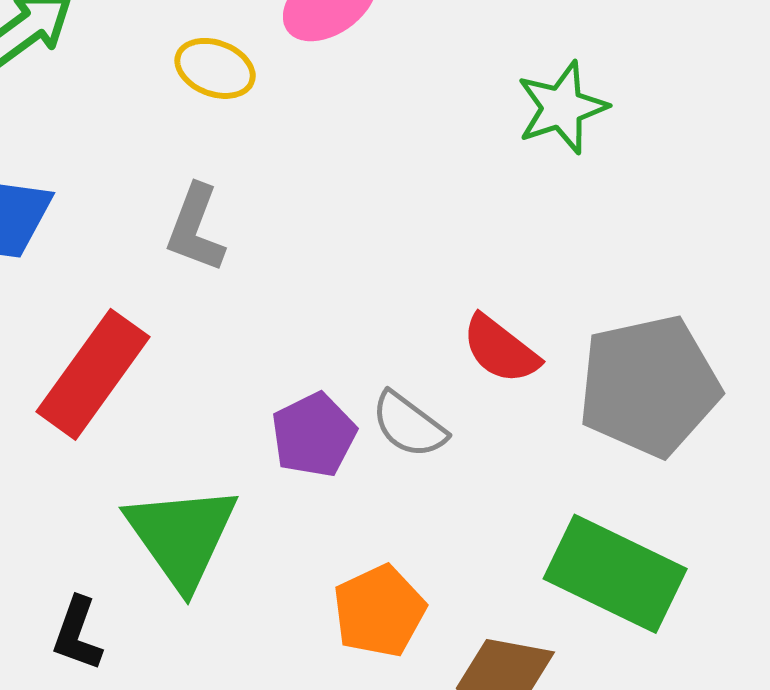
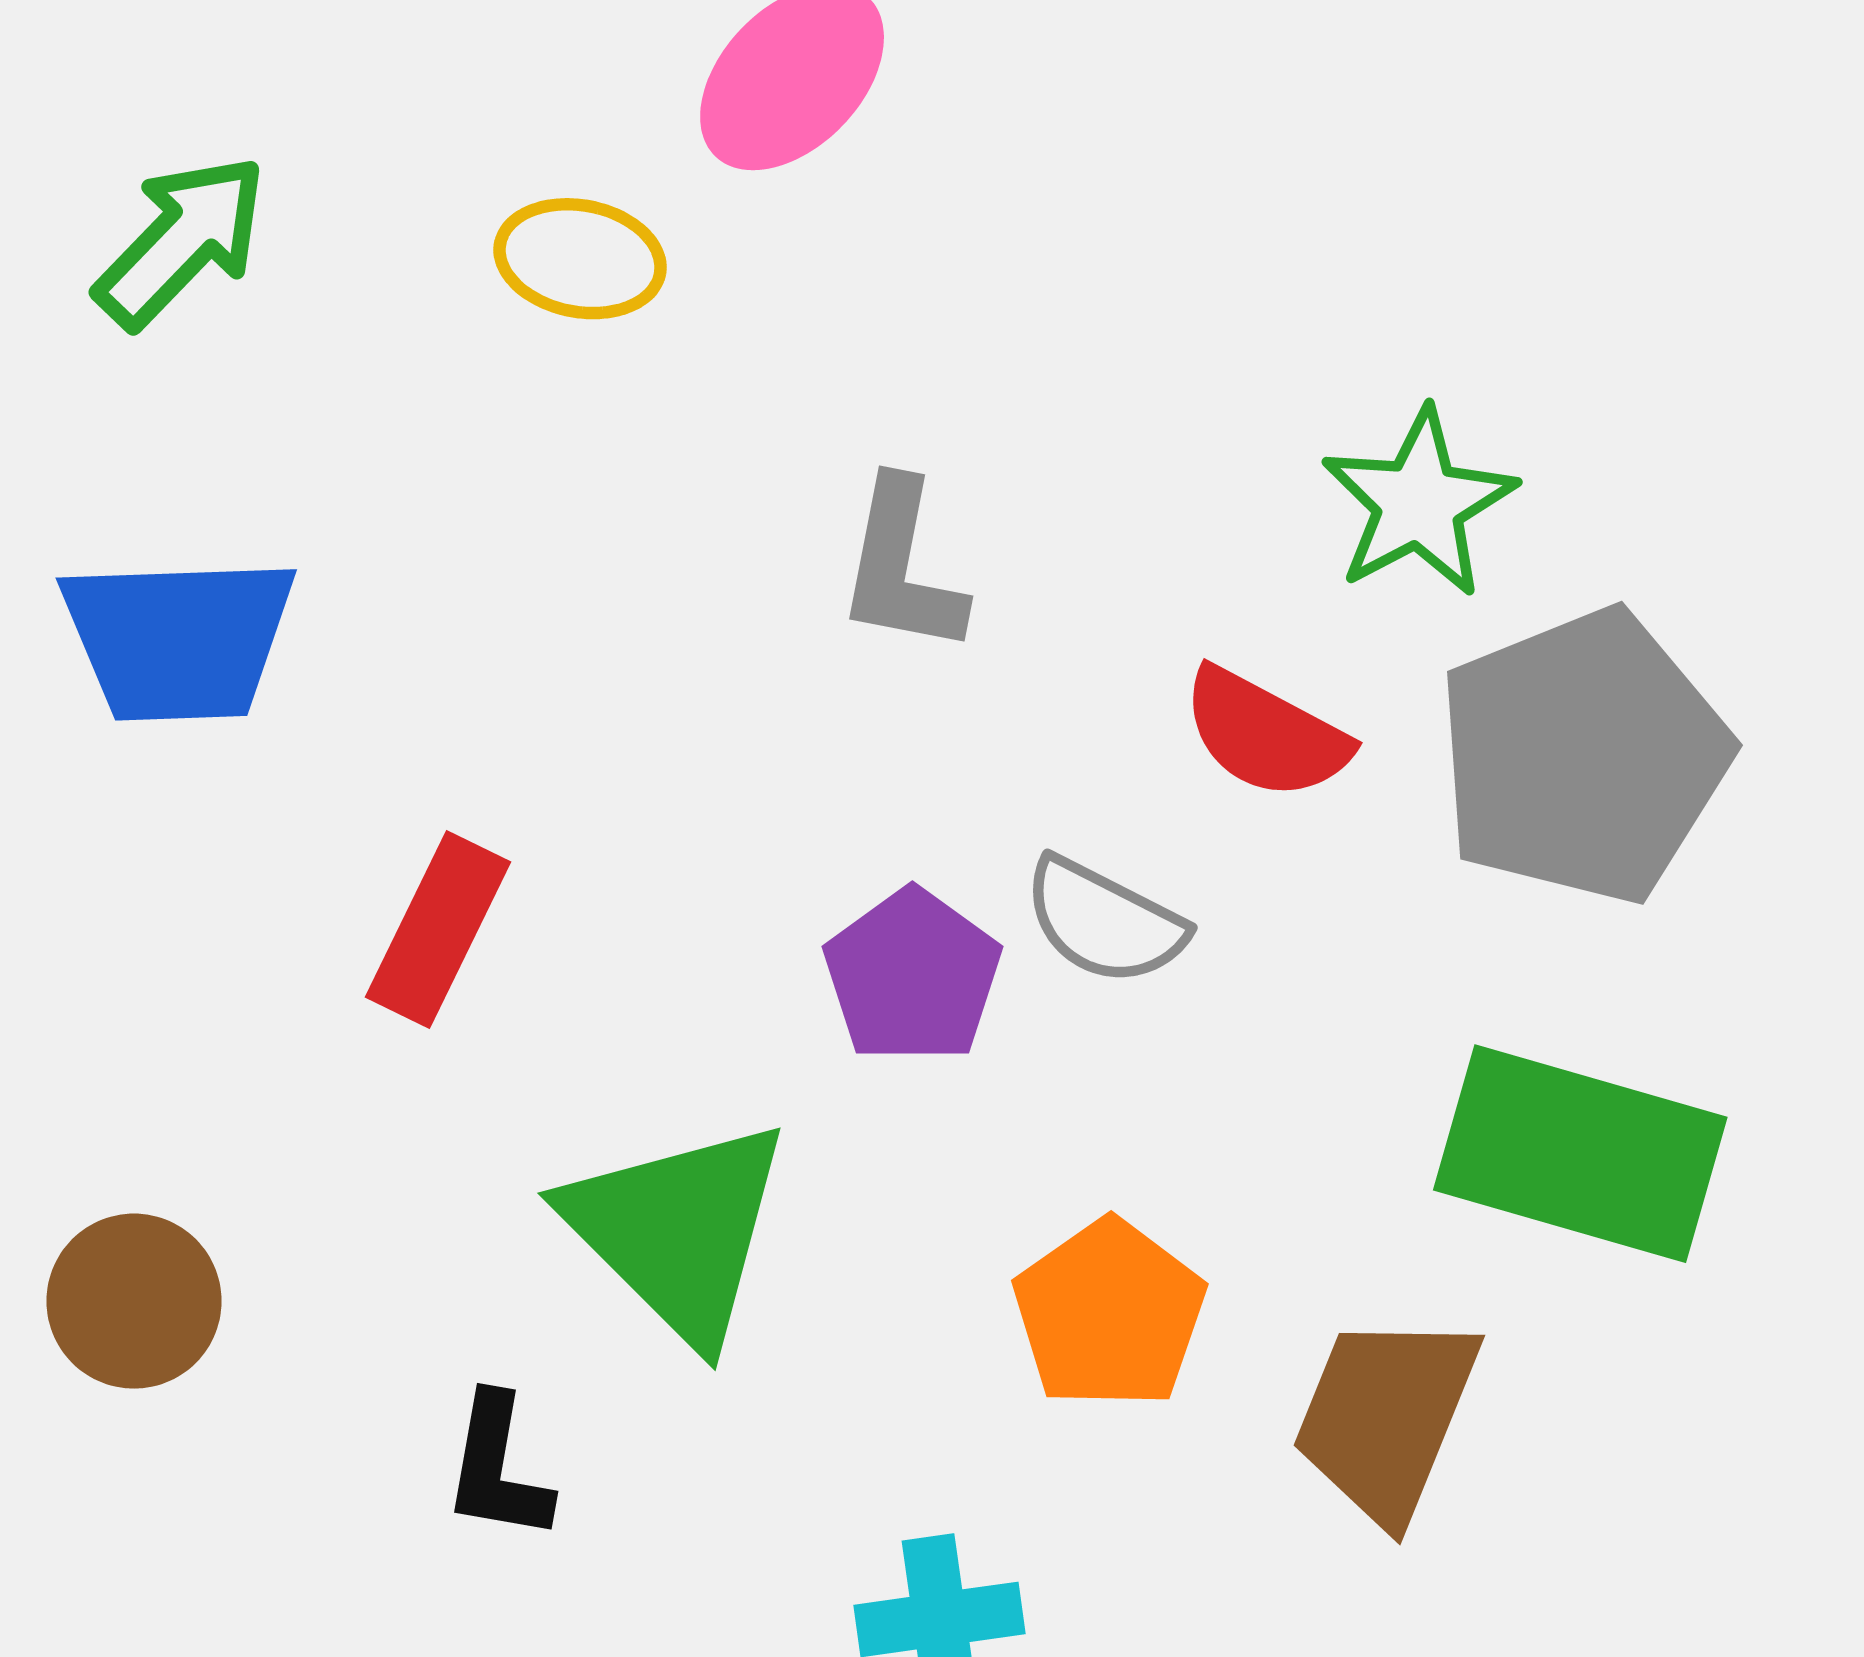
green star: (562, 108) -> (1419, 503), moved
gray L-shape: (196, 228) -> (902, 567), moved
red rectangle: (93, 374) -> (438, 930), size x0.7

